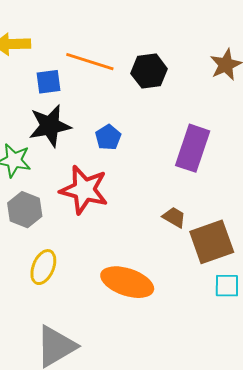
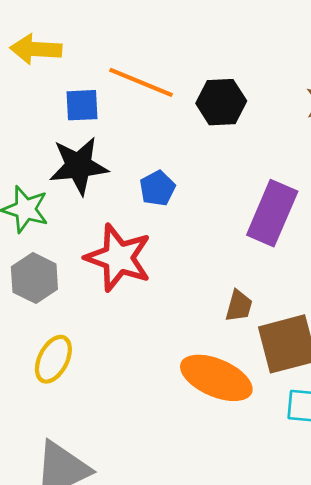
brown trapezoid: (174, 217) -> (239, 306), turned 70
orange ellipse: (127, 282) -> (216, 378), moved

